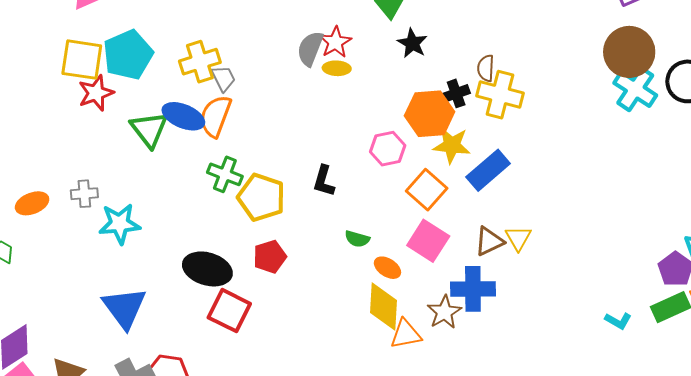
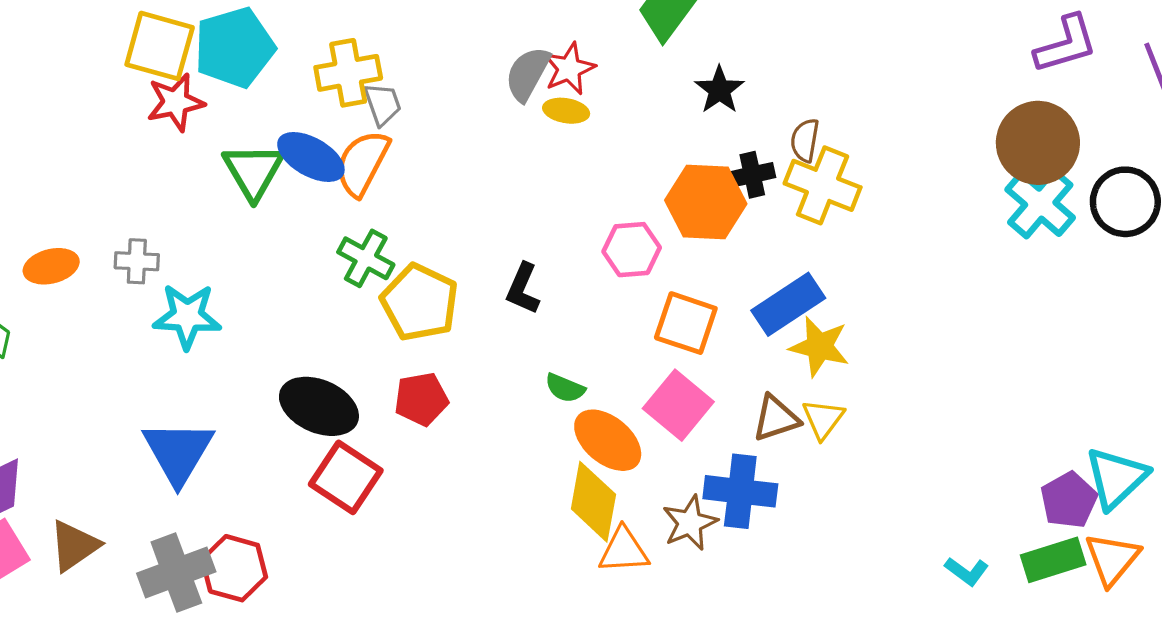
black star: (412, 43) -> (719, 90), moved
yellow star: (452, 145) -> (819, 347), moved
orange square: (427, 190) -> (686, 323), turned -30
orange ellipse: (387, 268) -> (608, 440), size x1.6

